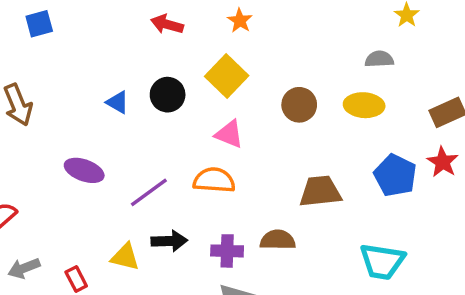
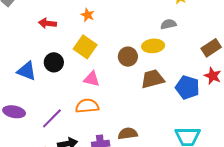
blue triangle: (118, 102) -> (27, 71), size x1.5
yellow ellipse: (364, 105) -> (153, 46), moved
brown trapezoid: (320, 191) -> (153, 79), moved

